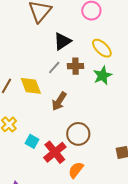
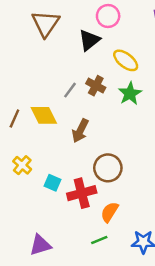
black triangle: (62, 41) -> (89, 40), moved
brown cross: (76, 66) -> (96, 86), turned 35
red cross: (55, 152) -> (82, 193), turned 30

